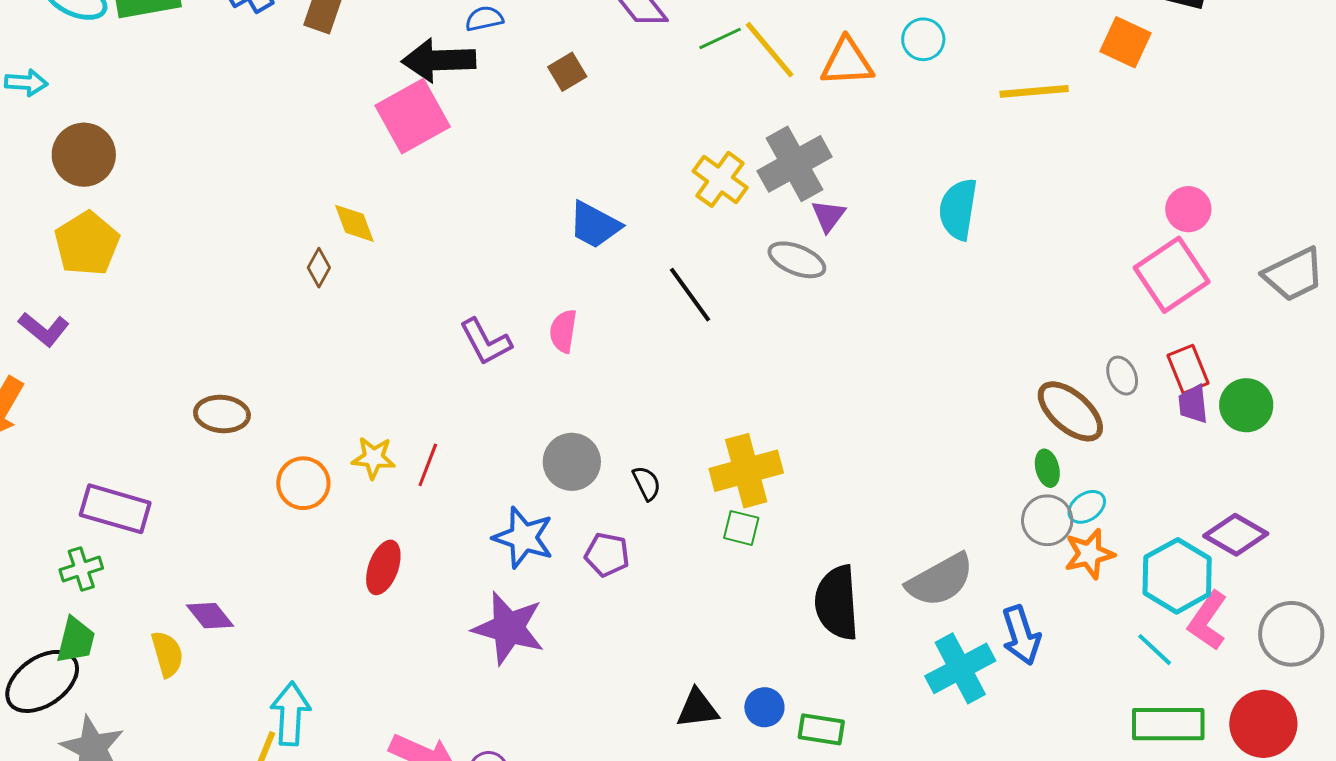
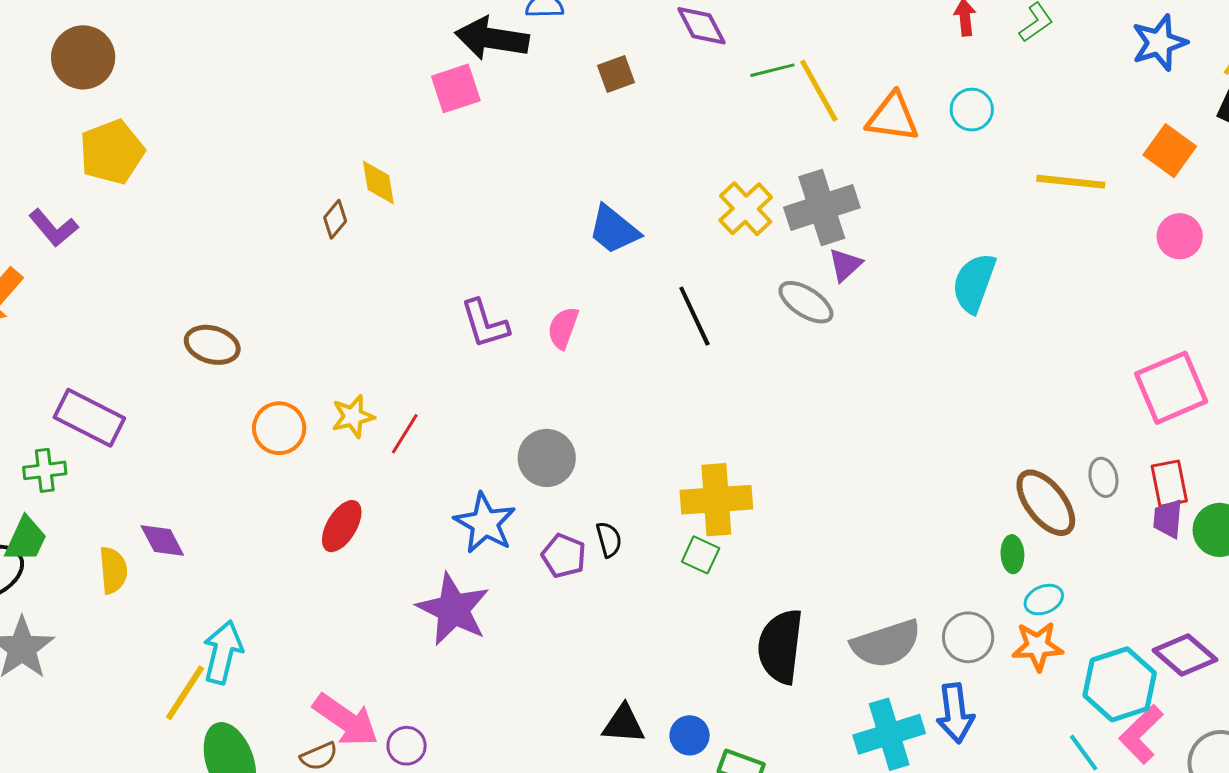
pink square: (413, 116) -> (456, 88), size x0.7
brown circle: (84, 155) -> (83, 57), moved
pink circle: (1188, 209) -> (1180, 236), moved
yellow star: (374, 458) -> (353, 416), turned -30
black semicircle: (647, 483) -> (609, 540), moved
gray circle: (1047, 520) -> (968, 637), moved

